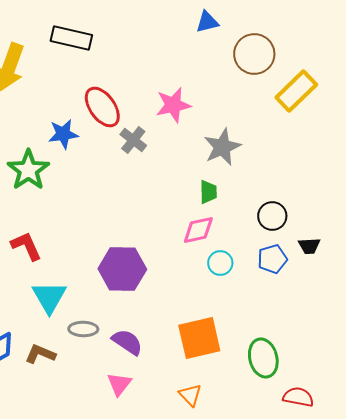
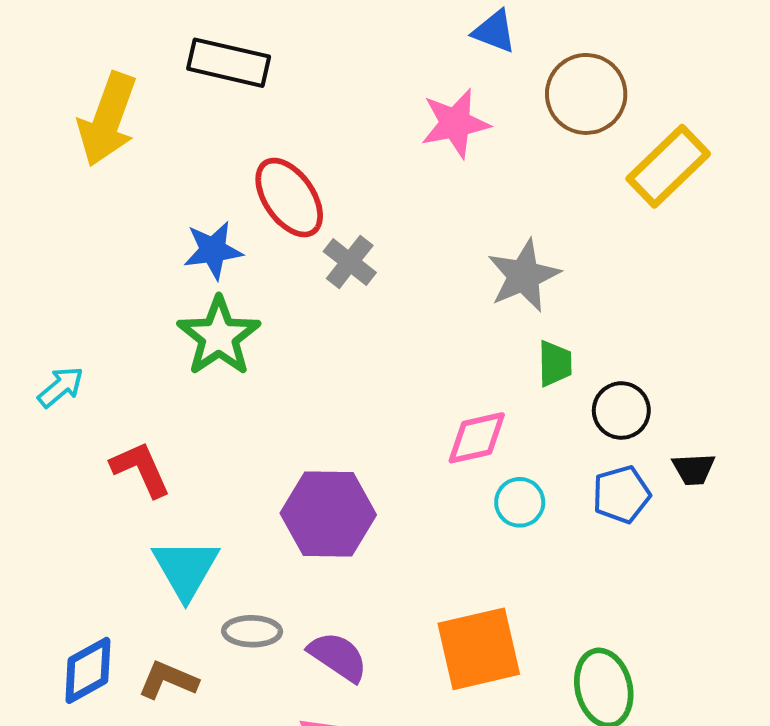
blue triangle: (207, 22) -> (494, 31), turned 35
pink star: (173, 105) -> (455, 123), moved
green star: (28, 170) -> (219, 336), moved
green trapezoid: (208, 192) -> (555, 364), moved

